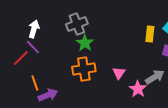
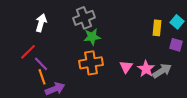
green star: (85, 43) -> (92, 37), turned 30
purple line: (33, 47) -> (41, 64), moved
pink star: (138, 89) -> (146, 69), moved

